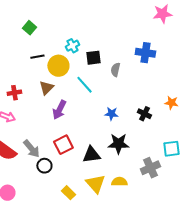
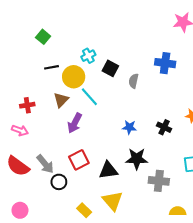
black square: (93, 58) -> (110, 68), turned 35
cyan line: (84, 85) -> (89, 97), moved
gray cross: (150, 168) -> (159, 181), moved, turned 30
yellow semicircle: (119, 182) -> (178, 211), moved

